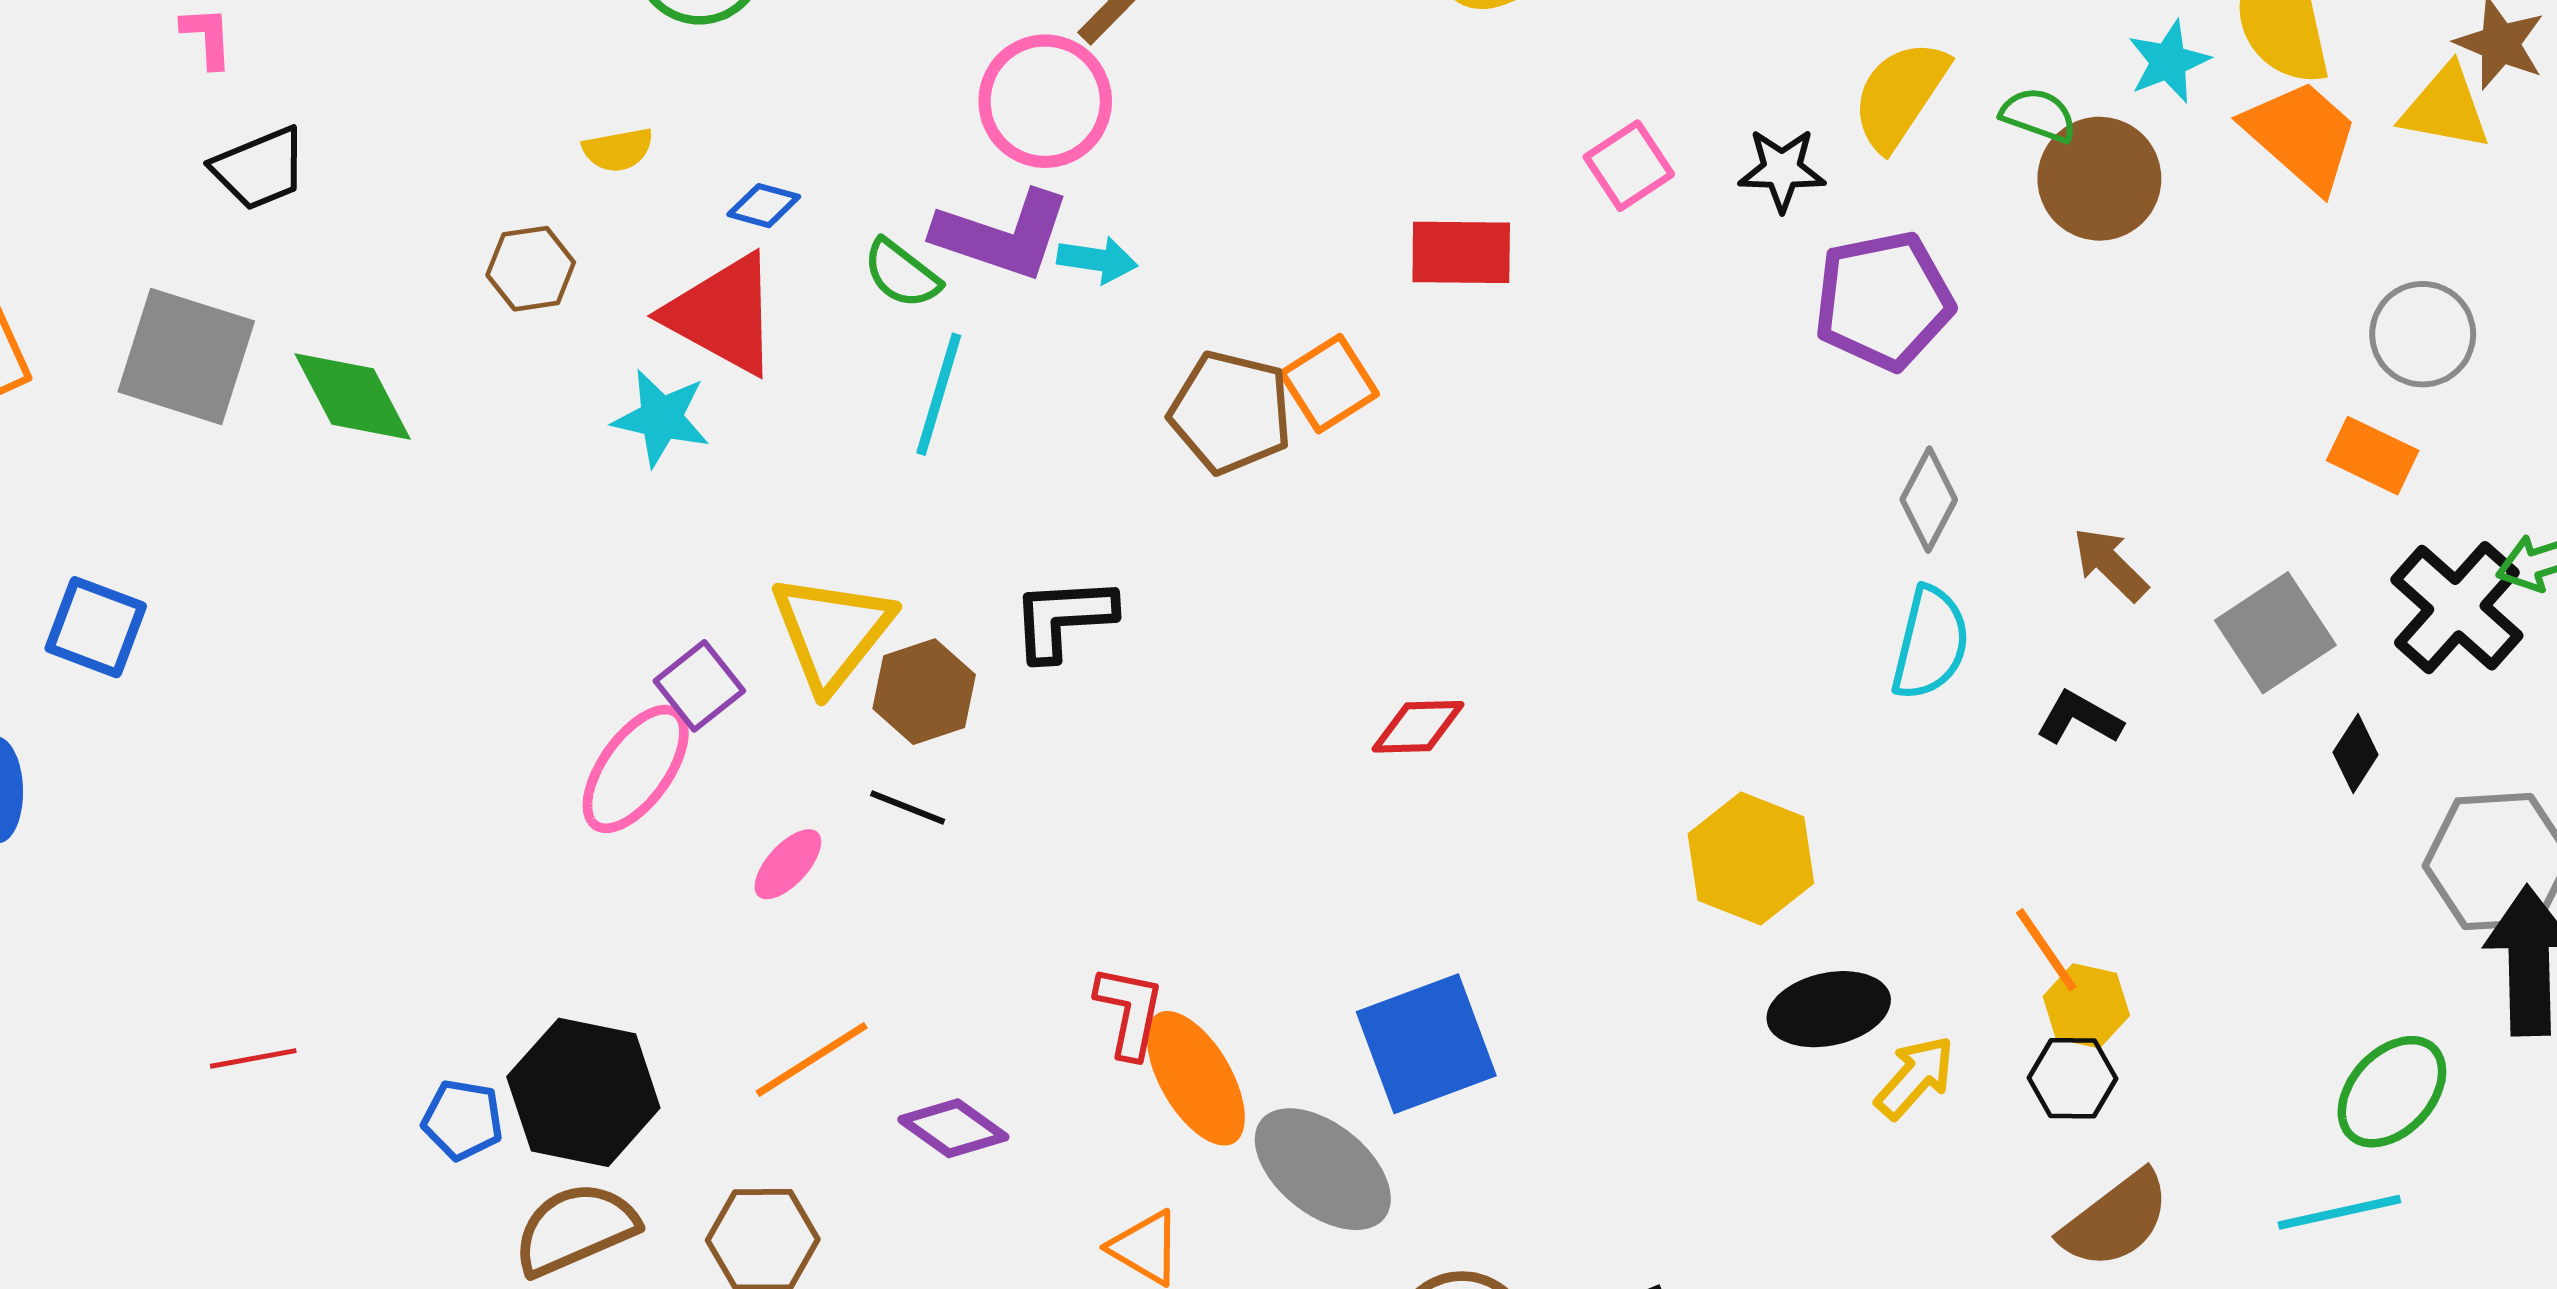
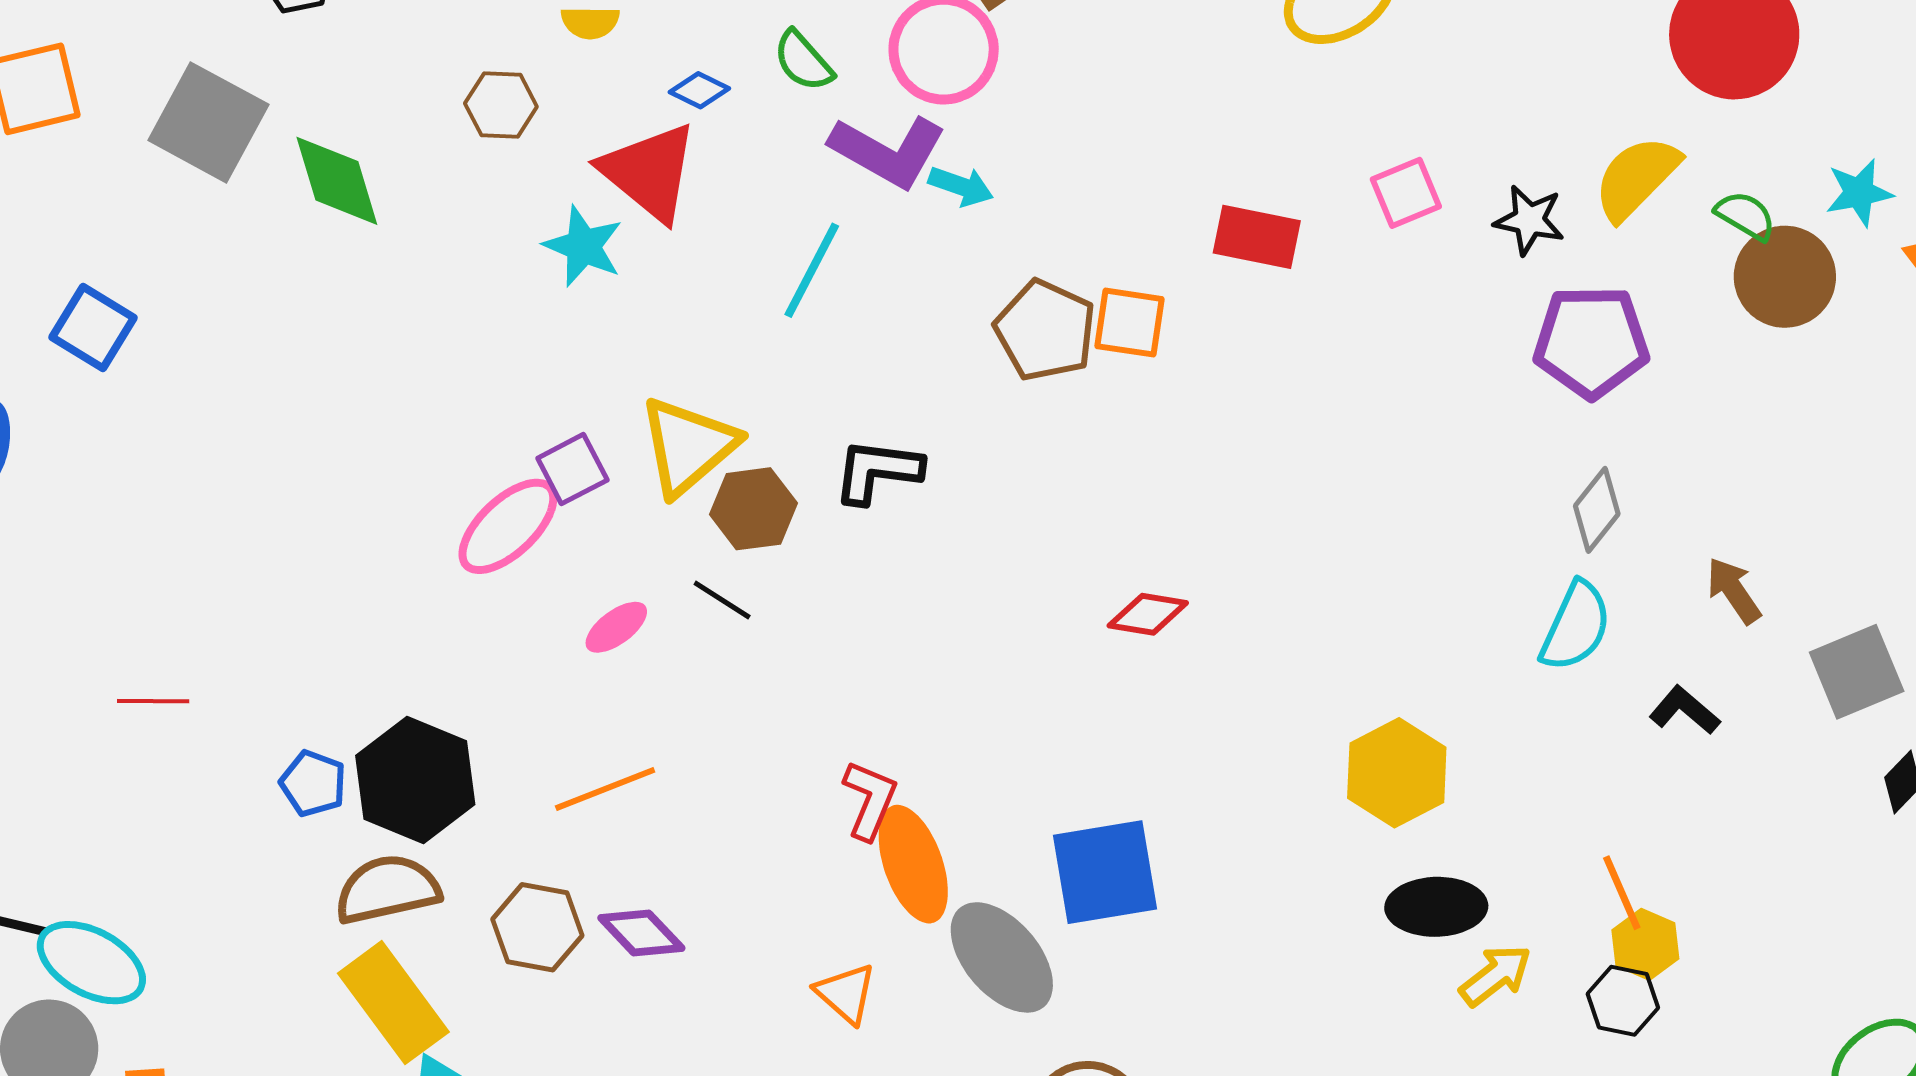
green semicircle: (902, 274) -> (803, 61), moved
orange square: (1329, 384) -> (1129, 323), turned 30
purple diamond: (953, 1128) -> (641, 933), moved

